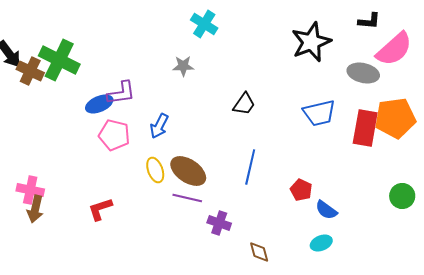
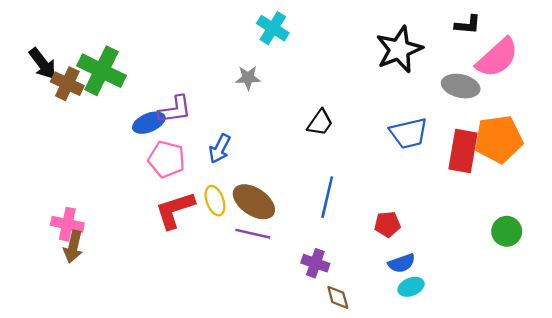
red pentagon: (301, 190) -> (387, 224), turned -30
red L-shape: (100, 209) -> (175, 210), moved, size x1.4
blue semicircle: (326, 210) -> (402, 263), moved, turned -55
purple cross: (219, 223) -> (315, 263), moved

